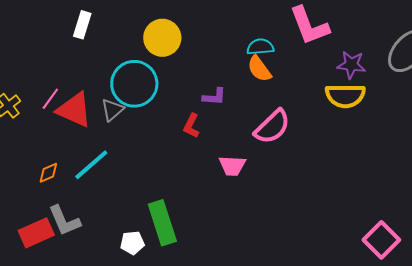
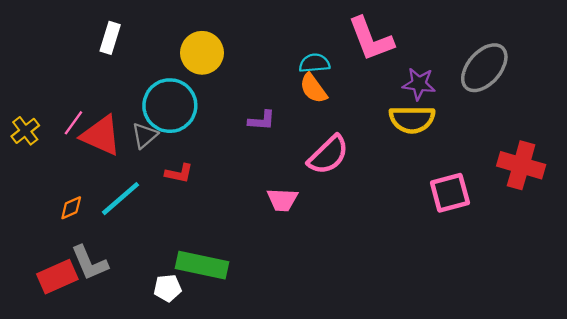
red L-shape: (191, 126) -> (179, 173), moved, turned -105
green rectangle: (162, 223) -> (202, 265), turned -60
pink square: (381, 240) -> (450, 193), moved, turned 30

